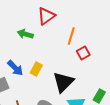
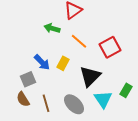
orange line: (71, 36) -> (79, 41), moved, turned -66
red square: (83, 53) -> (110, 47), size x1.5

